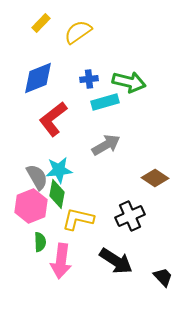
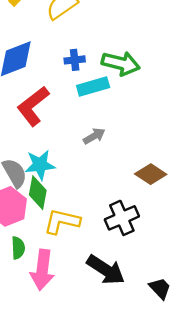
gray arrow: (106, 145) -> (94, 136), size x0.7

